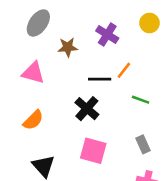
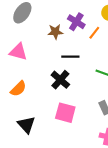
brown star: (68, 47) -> (55, 32), moved
orange line: (124, 70) -> (94, 33), moved

